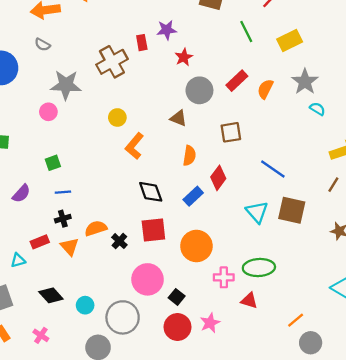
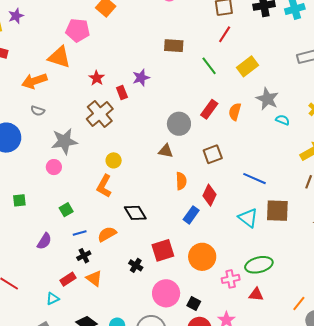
red star: (184, 57) -> (97, 78), moved
orange L-shape: (134, 146) -> (104, 186), moved
black diamond: (151, 192) -> (135, 213), moved
orange semicircle: (96, 228) -> (107, 234), moved

